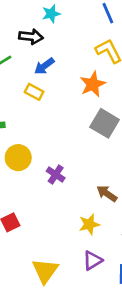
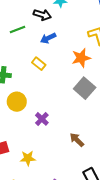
yellow rectangle: (34, 92) -> (39, 64), moved
yellow star: (89, 224) -> (28, 158), moved

